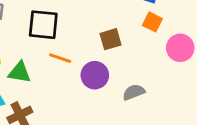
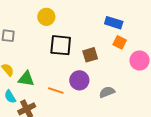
black square: (43, 25) -> (61, 45), moved
orange line: (60, 58) -> (56, 90), moved

